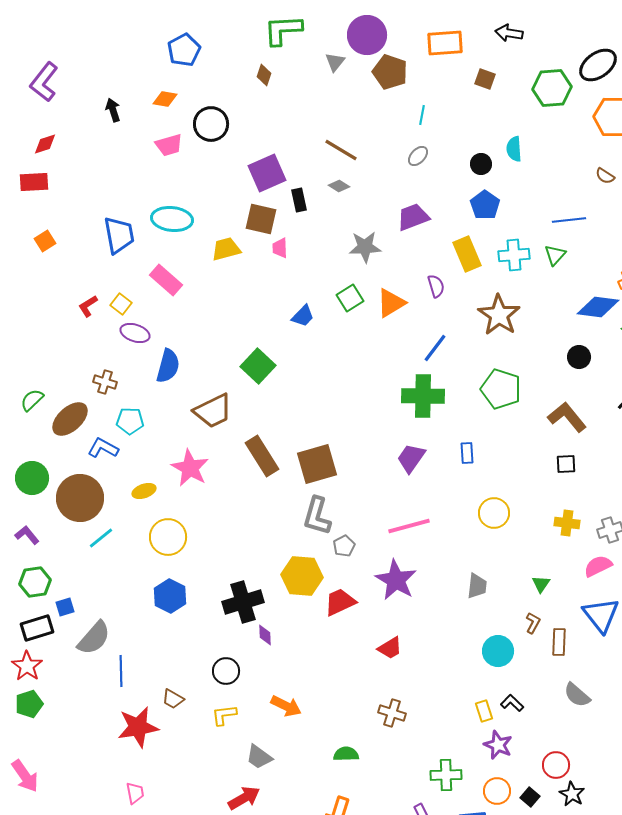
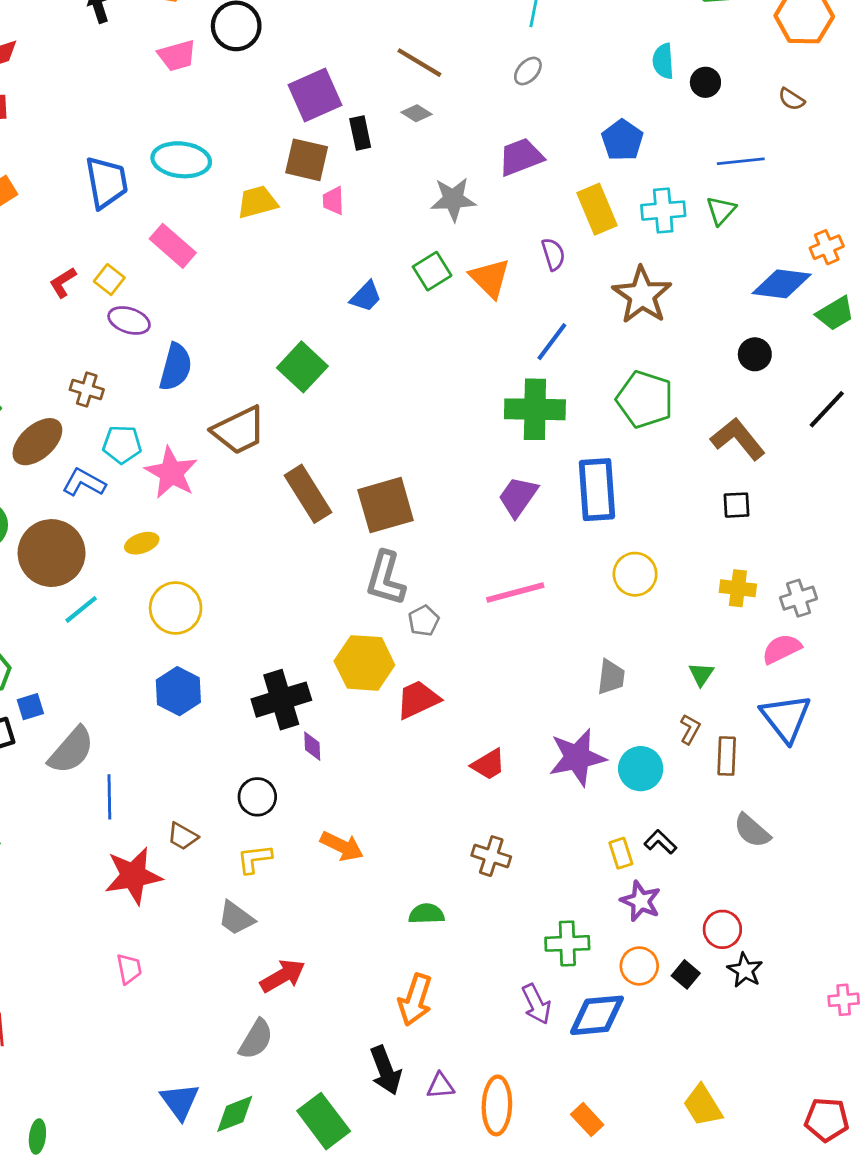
black circle: (481, 164) -> (705, 82), moved
orange triangle: (391, 303) -> (490, 278), turned -44
blue rectangle: (467, 453) -> (597, 490), size x2.0
pink star: (190, 468) -> (171, 473), moved
purple star: (396, 580) -> (577, 757), moved, turned 30
gray trapezoid: (259, 757) -> (236, 918), moved

